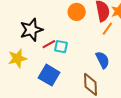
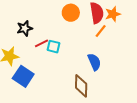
black star: (31, 30) -> (25, 28), size x0.7
blue square: (49, 75) -> (23, 76), moved

